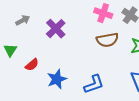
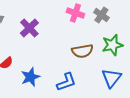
brown semicircle: (107, 40) -> (82, 51), moved

